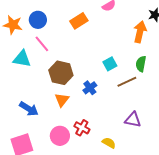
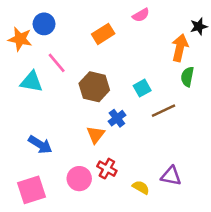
blue circle: (38, 20) -> (44, 24), moved
green semicircle: (141, 64) -> (187, 77), moved
brown hexagon: (61, 73) -> (94, 87), moved
orange triangle: (62, 100) -> (96, 135), moved
purple triangle: (133, 120) -> (171, 176), moved

